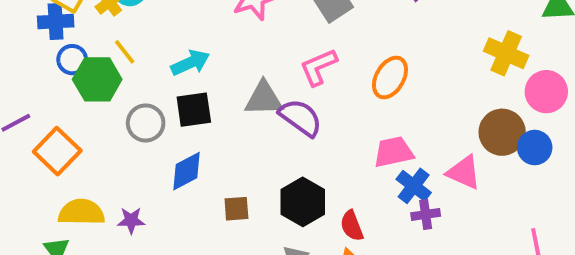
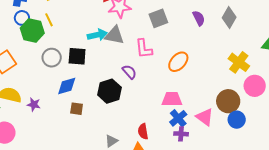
cyan arrow: (190, 63) -> (97, 35), moved
pink L-shape: (318, 67) -> (144, 49), turned -85
gray triangle: (264, 99) -> (114, 35), moved
purple semicircle: (301, 118) -> (129, 72), size x0.7
blue circle: (535, 148) -> (237, 120), moved
black hexagon: (303, 202) -> (109, 91), moved
brown square: (236, 209) -> (77, 109), moved

